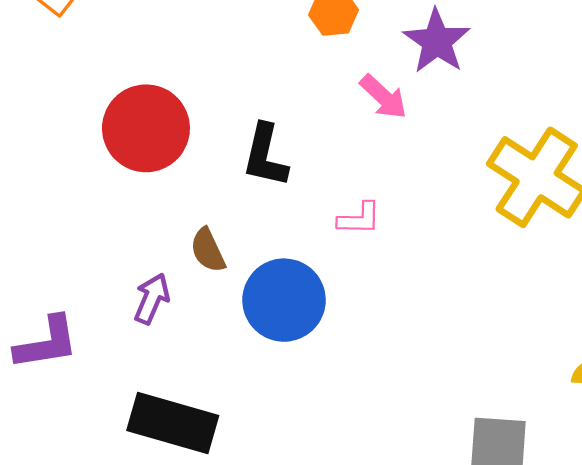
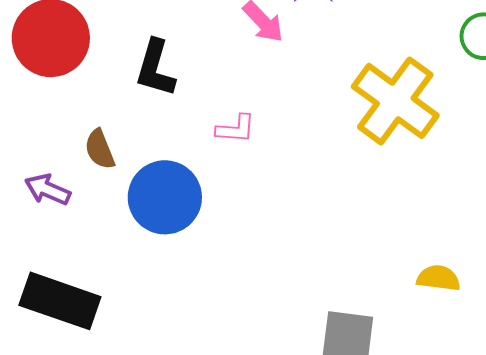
purple arrow: (152, 299) -> (48, 189), turned -93

